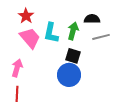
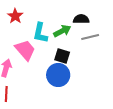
green arrow: (73, 31) -> (62, 31), turned 48
pink trapezoid: (30, 38) -> (25, 50), moved

